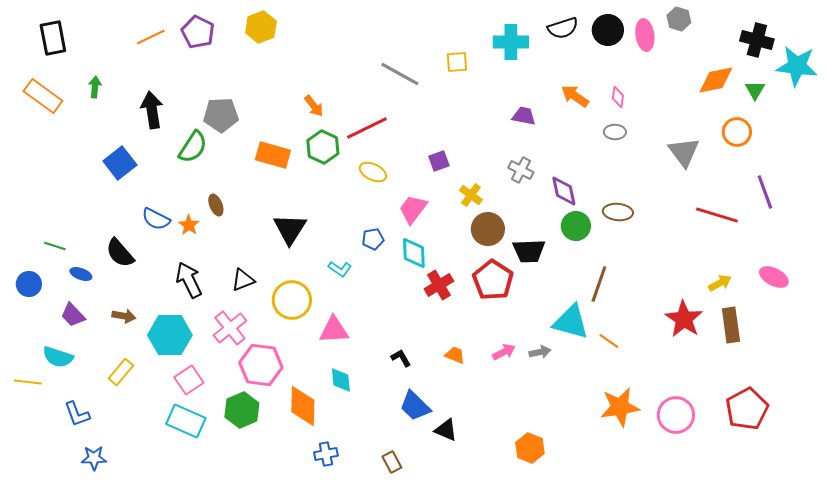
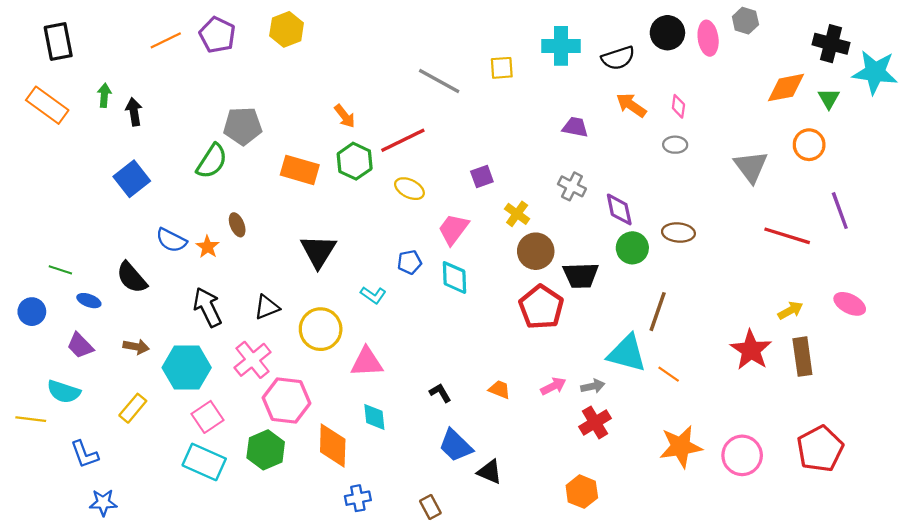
black semicircle: (563, 28) -> (618, 58), moved
black arrow: (152, 110) -> (134, 112), moved, size x0.7
red cross: (439, 285) -> (595, 422), moved

